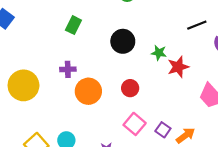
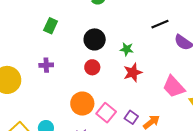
red star: (178, 67) -> (133, 72), moved
red circle: (130, 88) -> (92, 67), moved
orange circle: (88, 91) -> (82, 104), moved

